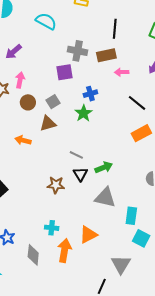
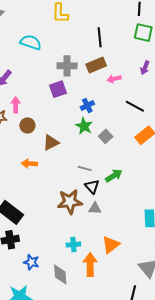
gray square: (53, 102) -> (106, 136), moved
brown star: (56, 185) -> (70, 202), size x1.4
gray triangle: (105, 197) -> (95, 208), moved, size x0.6

